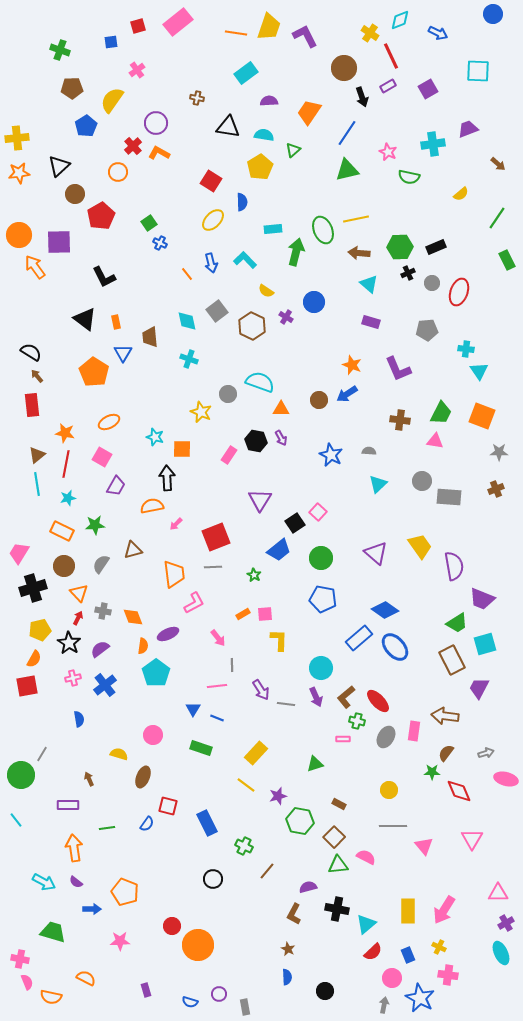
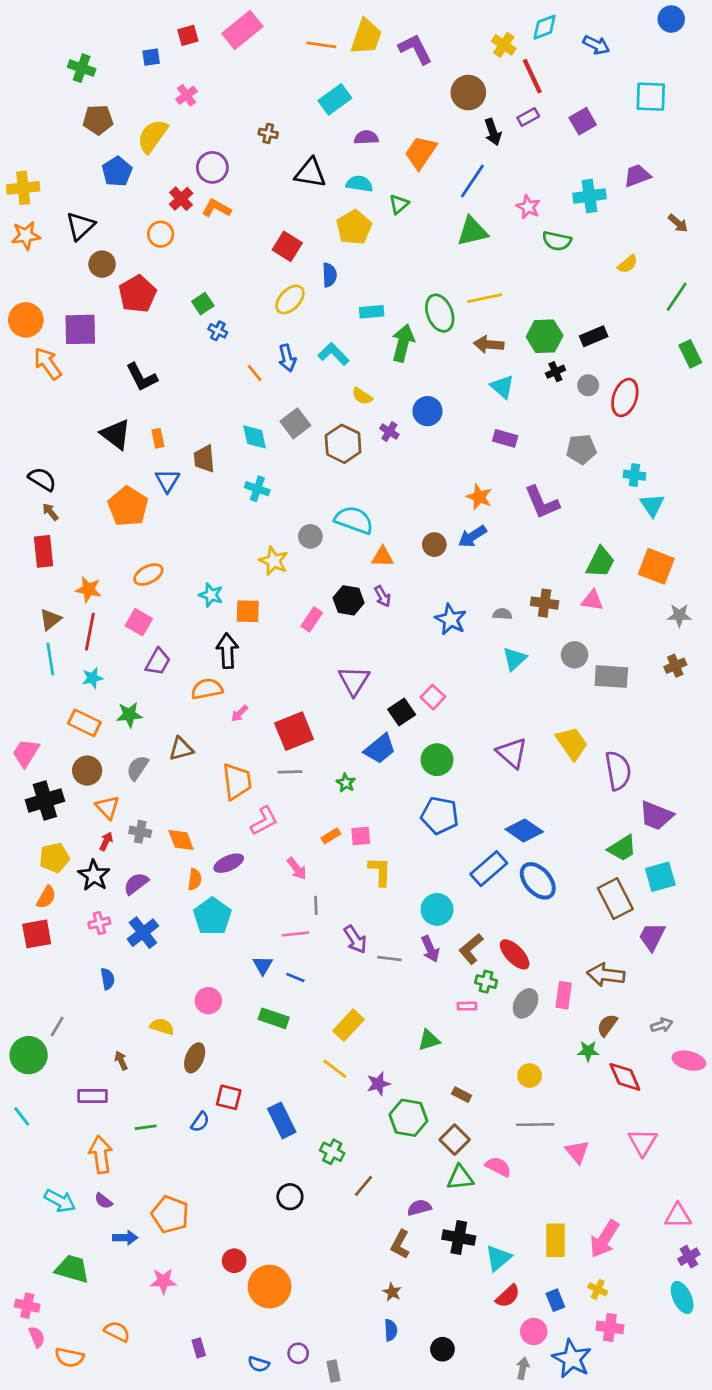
brown cross: (400, 420) -> (545, 603), moved

